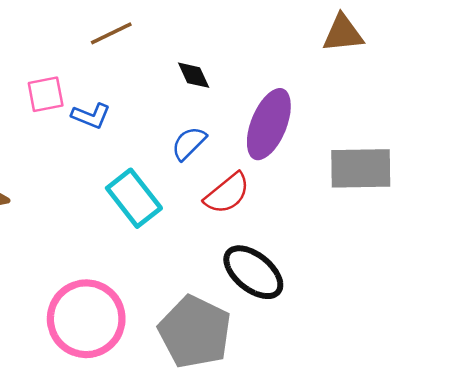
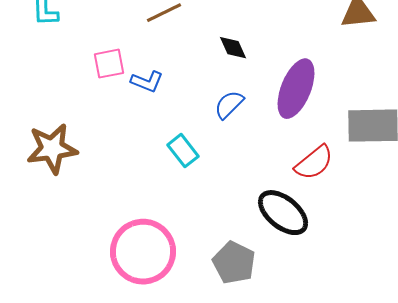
red semicircle: (227, 193) -> (314, 163), moved
cyan rectangle: (134, 198) -> (183, 151), size x0.7
gray pentagon: (195, 332) -> (234, 263), size x0.7

